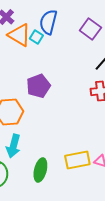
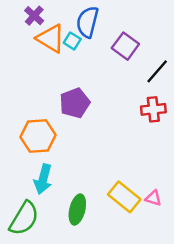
purple square: (90, 29) -> (125, 46), moved
yellow rectangle: (77, 160) -> (124, 197), turned 50

